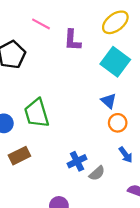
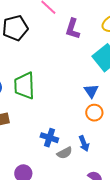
blue arrow: (126, 155) -> (84, 143), moved
blue cross: (77, 161) -> (49, 138), turned 30

